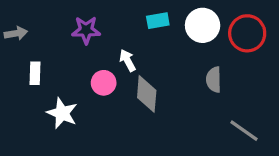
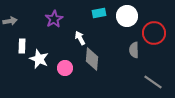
purple star: (86, 30) -> (54, 19), turned -30
red circle: (247, 33) -> (154, 33), moved
pink circle: (104, 83) -> (65, 68), moved
white star: (62, 113) -> (39, 59), moved

